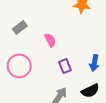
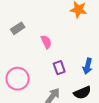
pink circle: (19, 66) -> (18, 79), moved

